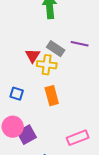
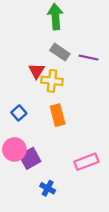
gray rectangle: (56, 49) -> (60, 52), moved
blue square: (17, 94) -> (19, 113), turned 32

